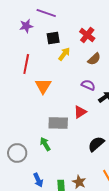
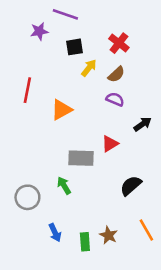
brown semicircle: (94, 59) -> (116, 74), moved
red line: (26, 64) -> (27, 90), moved
purple semicircle: (88, 85) -> (115, 99), moved
orange triangle: (43, 86) -> (61, 110), turned 30

